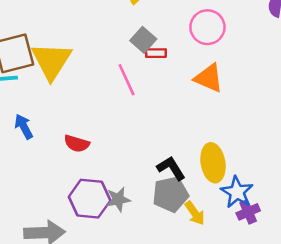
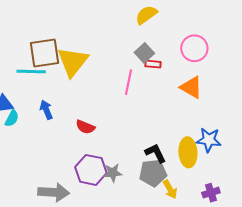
pink line: (127, 80) -> (129, 82), turned 30
blue star: (237, 192) -> (209, 140), moved, turned -30

